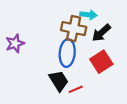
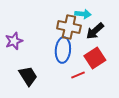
black trapezoid: (59, 81) -> (28, 76), moved
red line: (76, 89) -> (78, 75), moved

